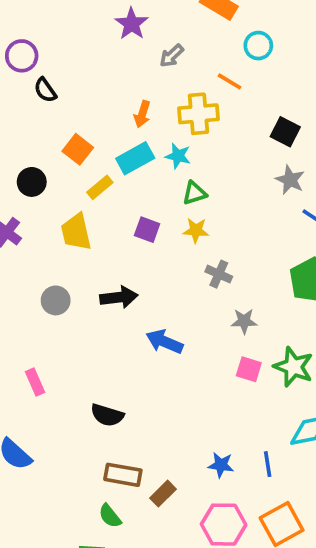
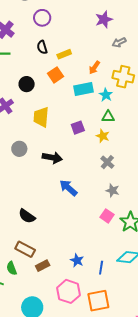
black semicircle: (45, 90) -> (42, 47), moved
yellow rectangle: (100, 187) -> (64, 54), moved
purple square: (147, 230) -> (78, 128), turned 32

